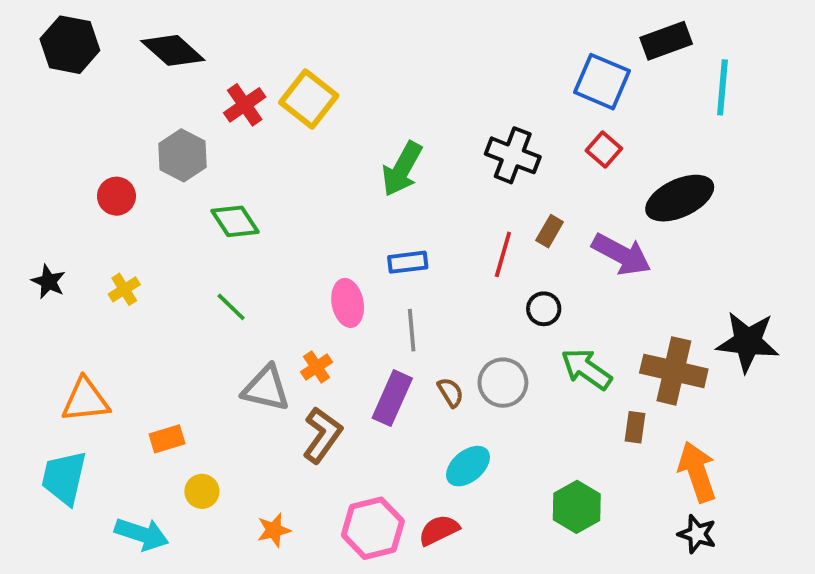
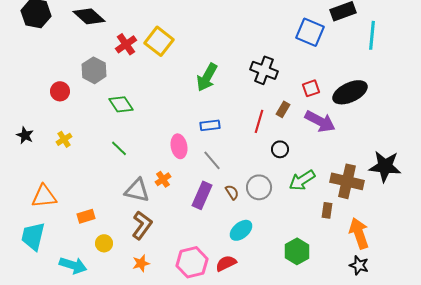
red square: (604, 150) -> (311, 88), moved, turned 30
gray line: (412, 330) -> (212, 160), turned -35
green arrow: (586, 369) -> (302, 180), turned -68
brown L-shape: (322, 435) -> (142, 225), moved

